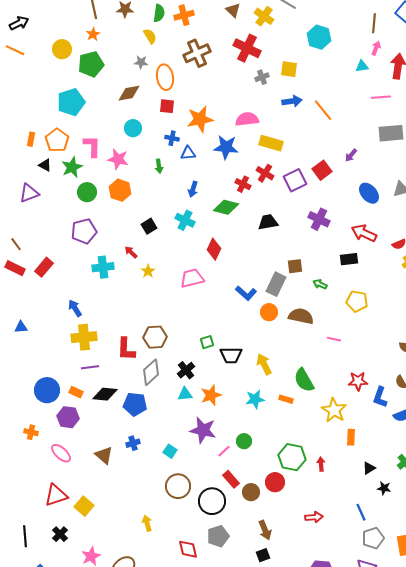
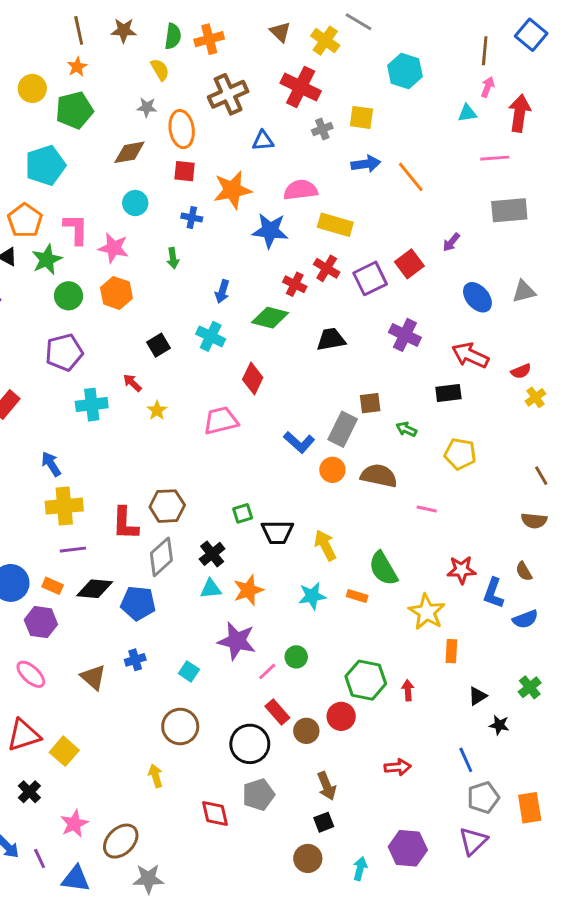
blue triangle: (188, 153) -> (263, 141), moved
brown circle: (178, 486) -> (180, 727), moved

